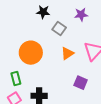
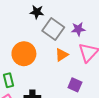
purple star: (81, 15) -> (78, 29), moved
gray square: (59, 28) -> (53, 29), size x1.5

